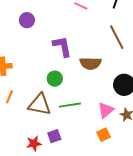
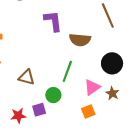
green circle: (55, 79) -> (53, 95), moved
brown triangle: (40, 105) -> (27, 77), size x0.7
green line: (70, 105) -> (67, 71), moved, turned -65

